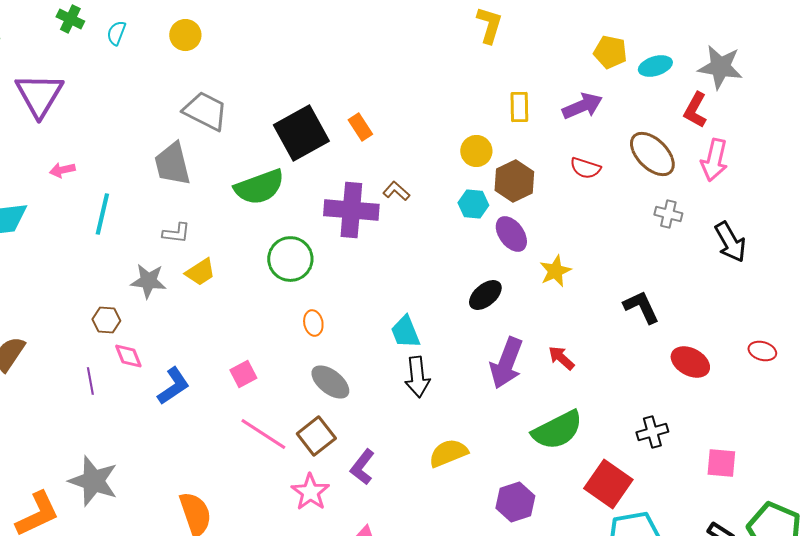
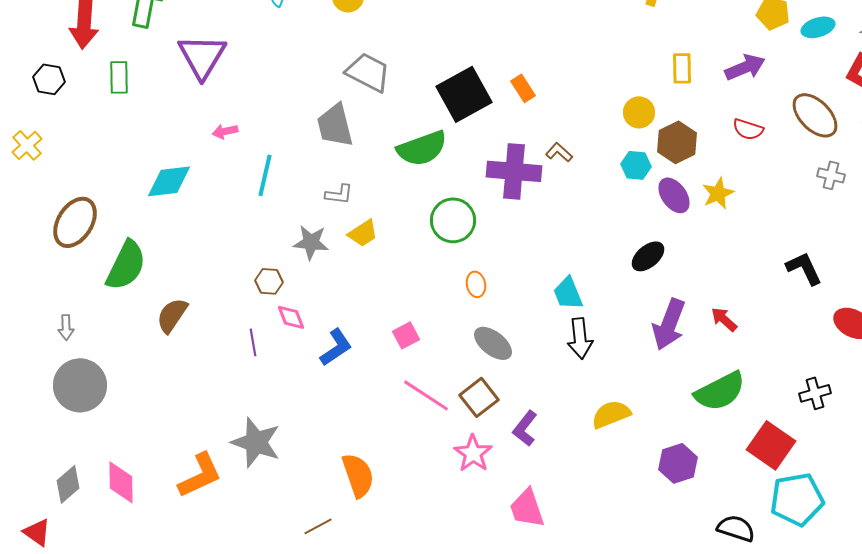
yellow star: (555, 271) -> (718, 193), moved

